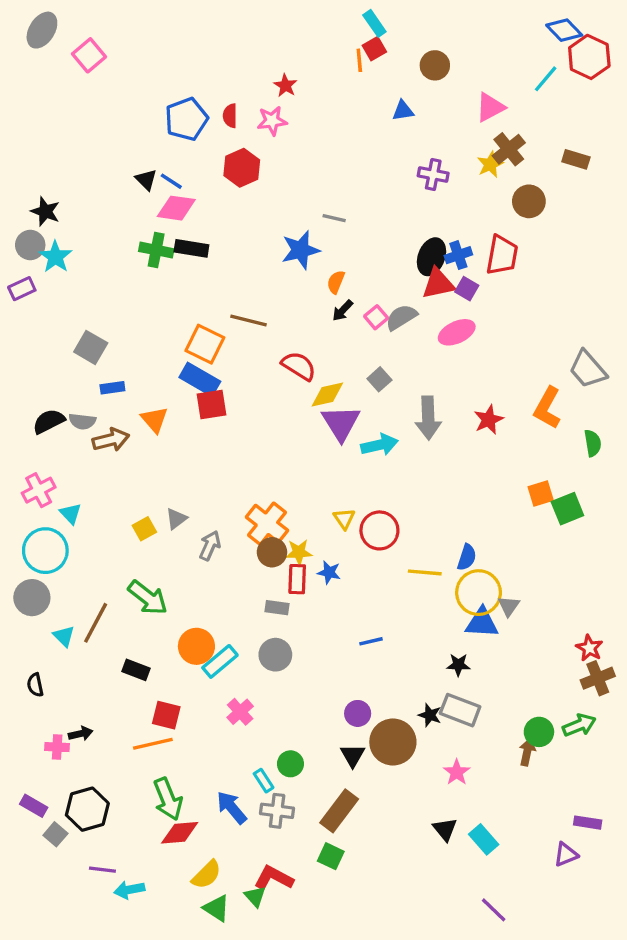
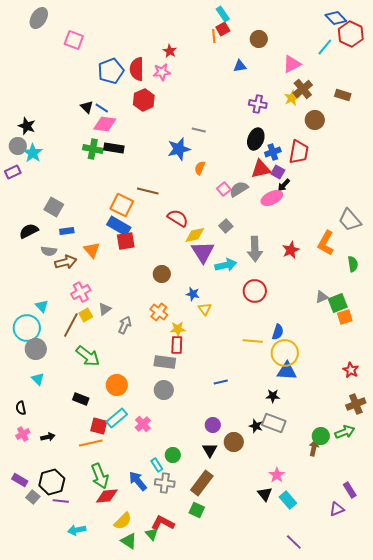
gray ellipse: (42, 30) -> (39, 18), moved
pink square: (89, 55) -> (74, 40), moved, turned -30
red semicircle: (230, 116) -> (137, 69), size x1.6
black ellipse: (432, 257) -> (256, 139), moved
black arrow: (343, 310) -> (284, 185), moved
black semicircle: (49, 421) -> (29, 231), moved
pink cross: (39, 490) -> (81, 292), moved
orange square: (541, 494) -> (345, 317), moved
orange cross: (267, 524) -> (159, 312), size x0.7
red circle: (379, 530) -> (255, 291), moved
brown circle: (272, 552) -> (162, 274), moved
blue star: (329, 572) -> (193, 294), moved
gray circle: (32, 598) -> (36, 349), moved
gray triangle: (509, 606) -> (322, 297), moved, turned 32
gray rectangle: (277, 608) -> (165, 362), size x1.5
brown line: (96, 623) -> (71, 325), moved
red star: (589, 648) -> (351, 370), moved
cyan rectangle: (220, 661) -> (117, 418), moved
brown circle: (393, 742) -> (234, 442), size x0.7
pink cross: (57, 747) -> (23, 434), moved, turned -32
pink star: (457, 772) -> (277, 475), moved
purple rectangle: (588, 823) -> (350, 490), turned 49
purple line: (102, 870) -> (61, 501), moved

